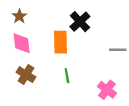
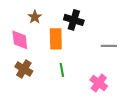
brown star: (19, 16) -> (35, 17), moved
black cross: (80, 22) -> (74, 20), turned -30

